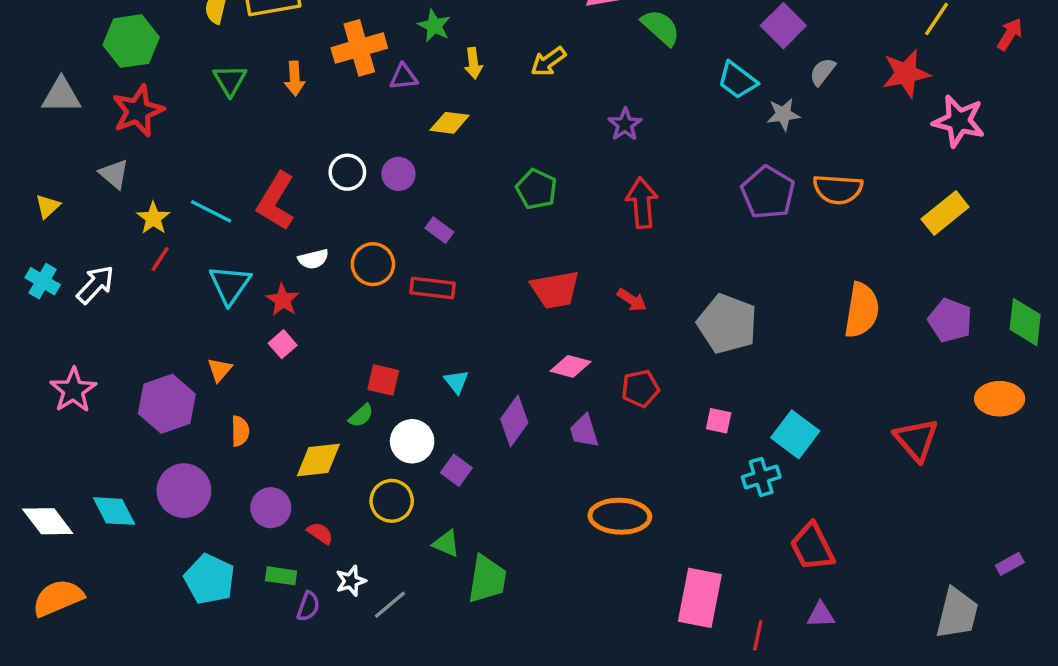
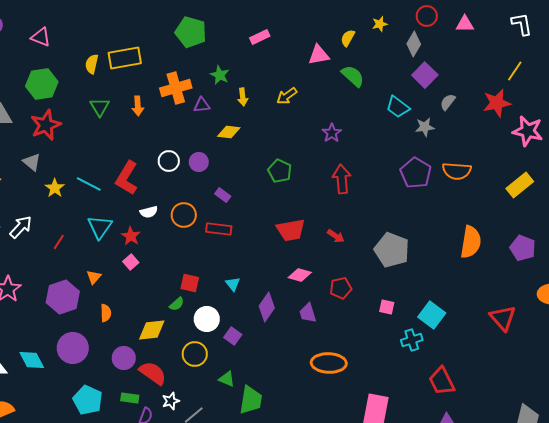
red line: (160, 259) -> (59, 242), moved
red semicircle: (320, 533) -> (153, 373), size x1.8

